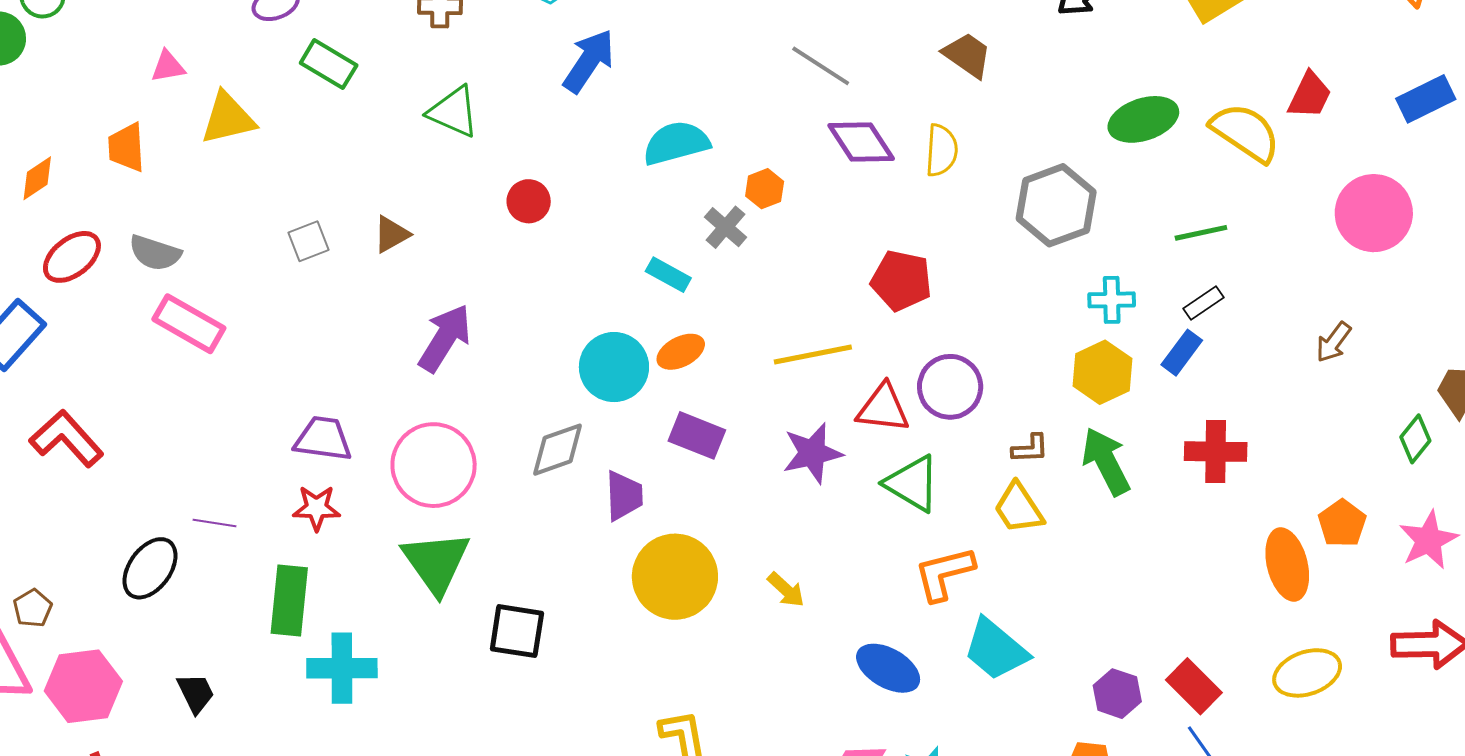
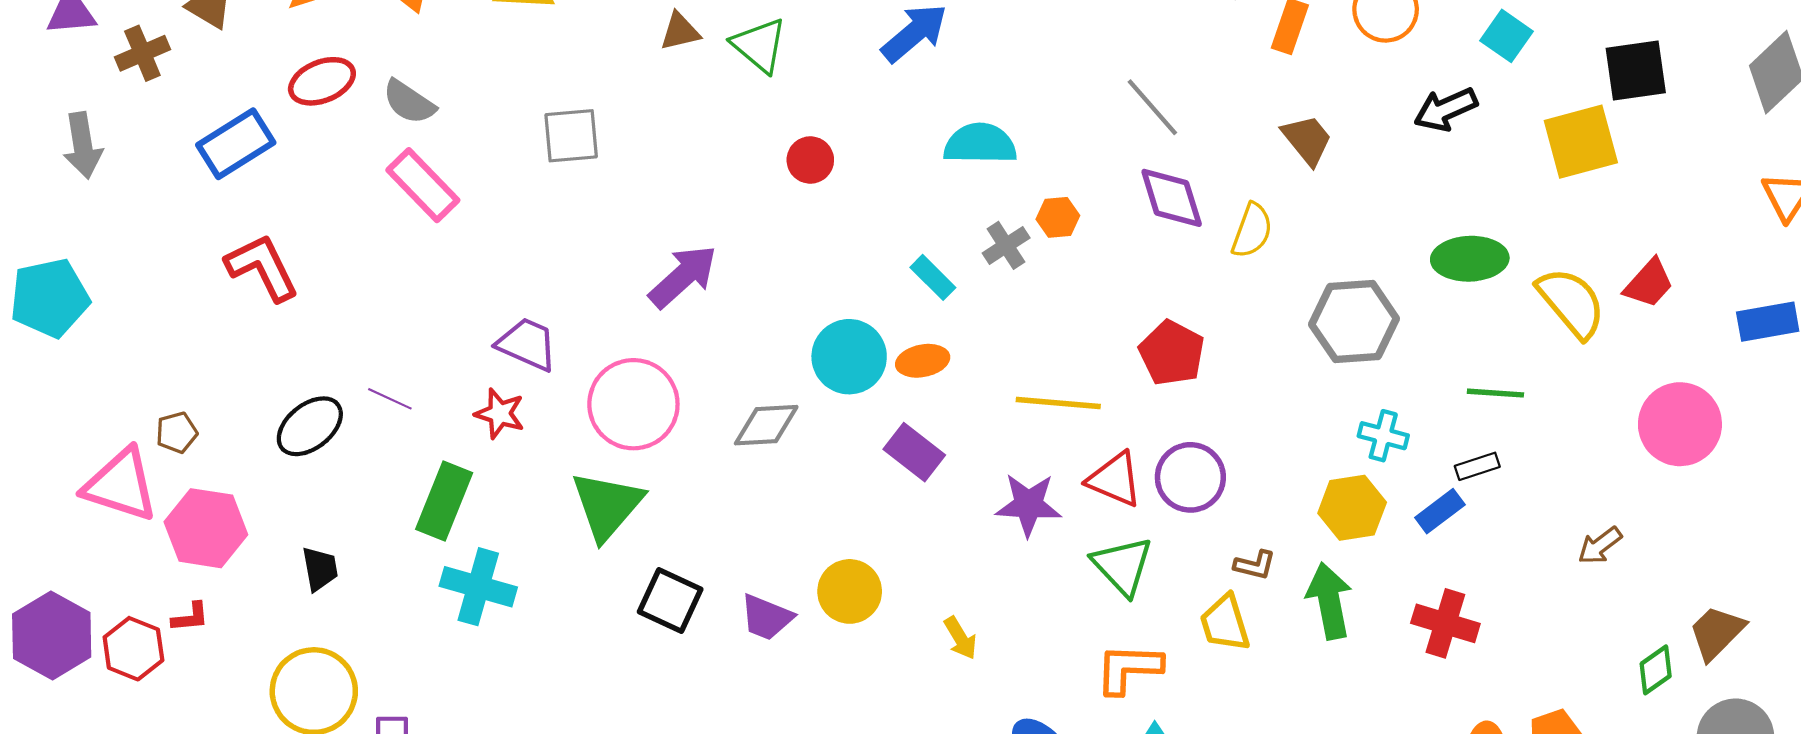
brown triangle: (391, 234) -> (680, 31), moved
gray square: (309, 241) -> (571, 136), size x1.4
purple trapezoid: (624, 496) -> (767, 617), moved, turned 98
yellow circle: (675, 577) -> (850, 591), size x0.7

